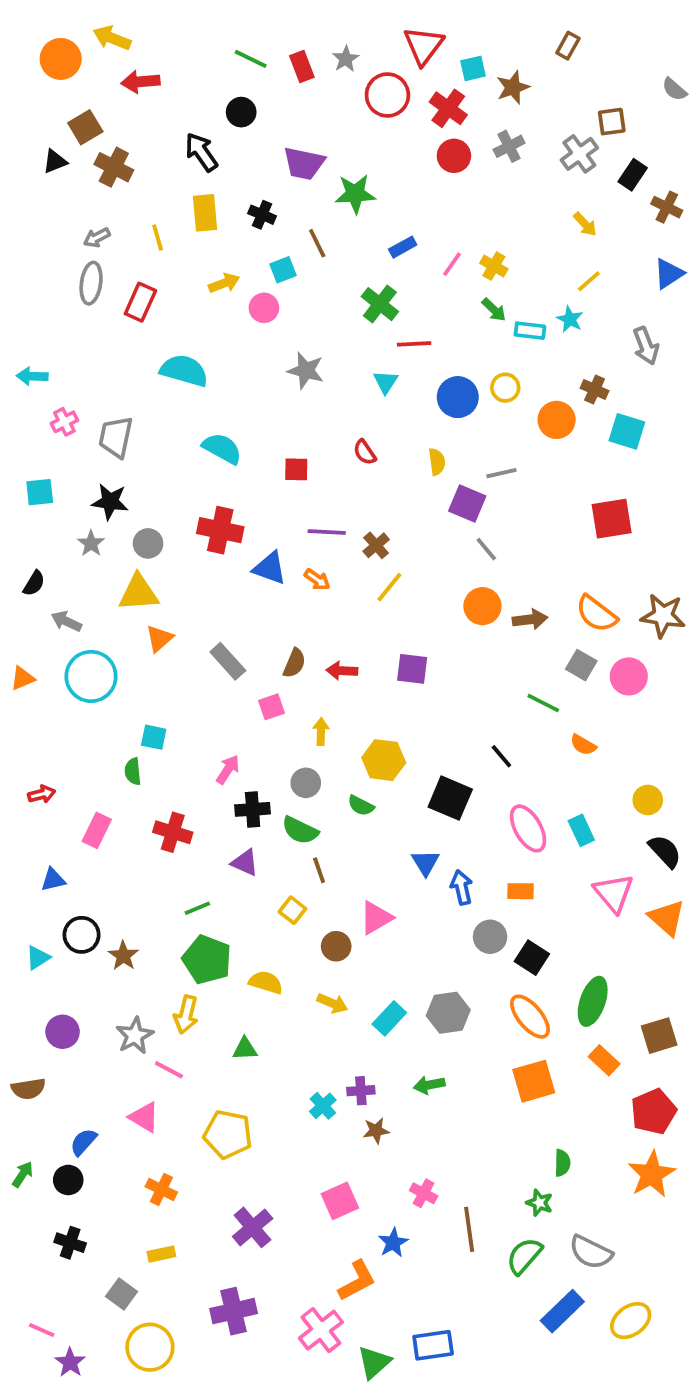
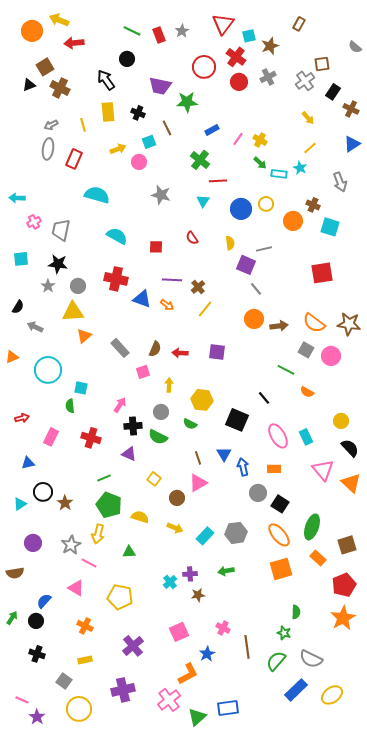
red circle: (387, 95) -> (204, 67), moved
cyan circle: (91, 676) -> (48, 370), moved
brown line: (319, 870) -> (198, 458), moved

